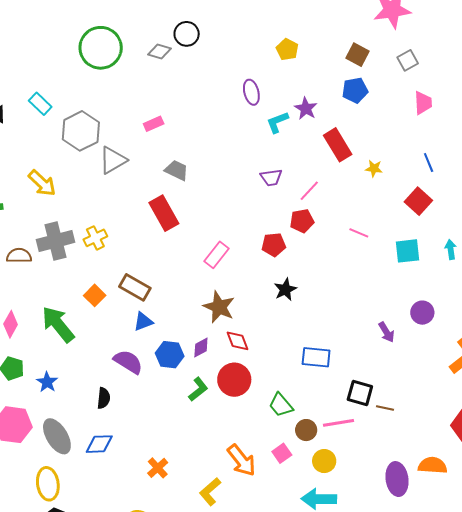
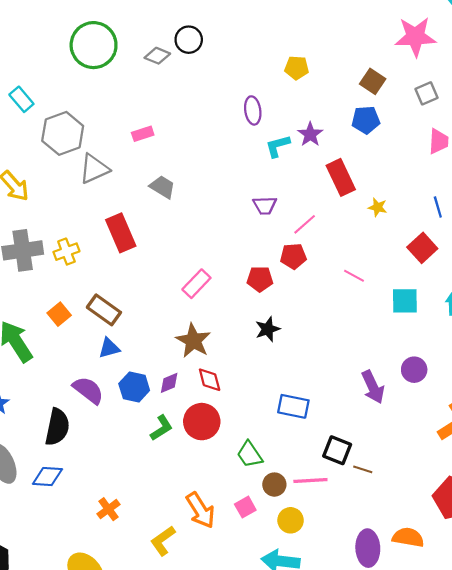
yellow pentagon: (287, 49) -> (297, 68), turned -30
red rectangle: (164, 213) -> (121, 233), moved
purple arrow: (387, 332) -> (373, 387), size x1.4
black semicircle: (104, 398) -> (57, 427), size x1.6

